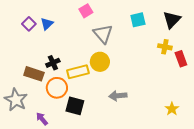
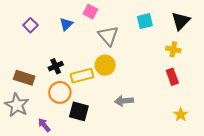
pink square: (86, 11) -> (90, 12), turned -32
blue triangle: (47, 24) -> (66, 24), moved
red rectangle: (181, 59) -> (172, 77), moved
brown rectangle: (34, 74) -> (24, 78), moved

